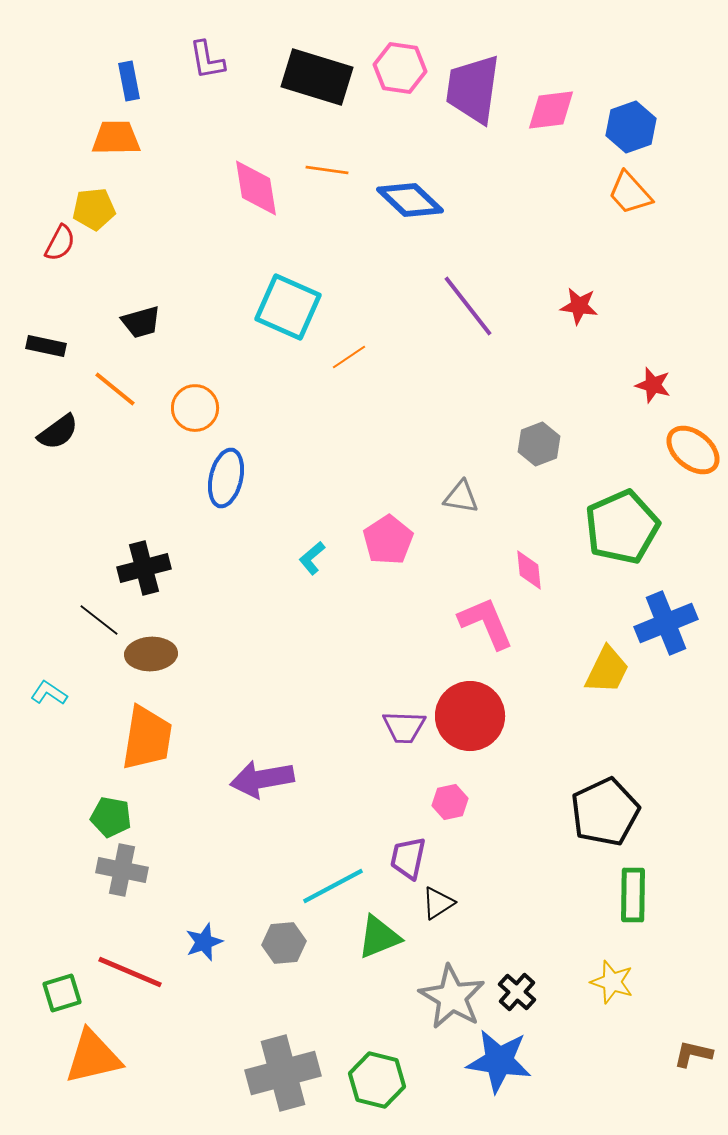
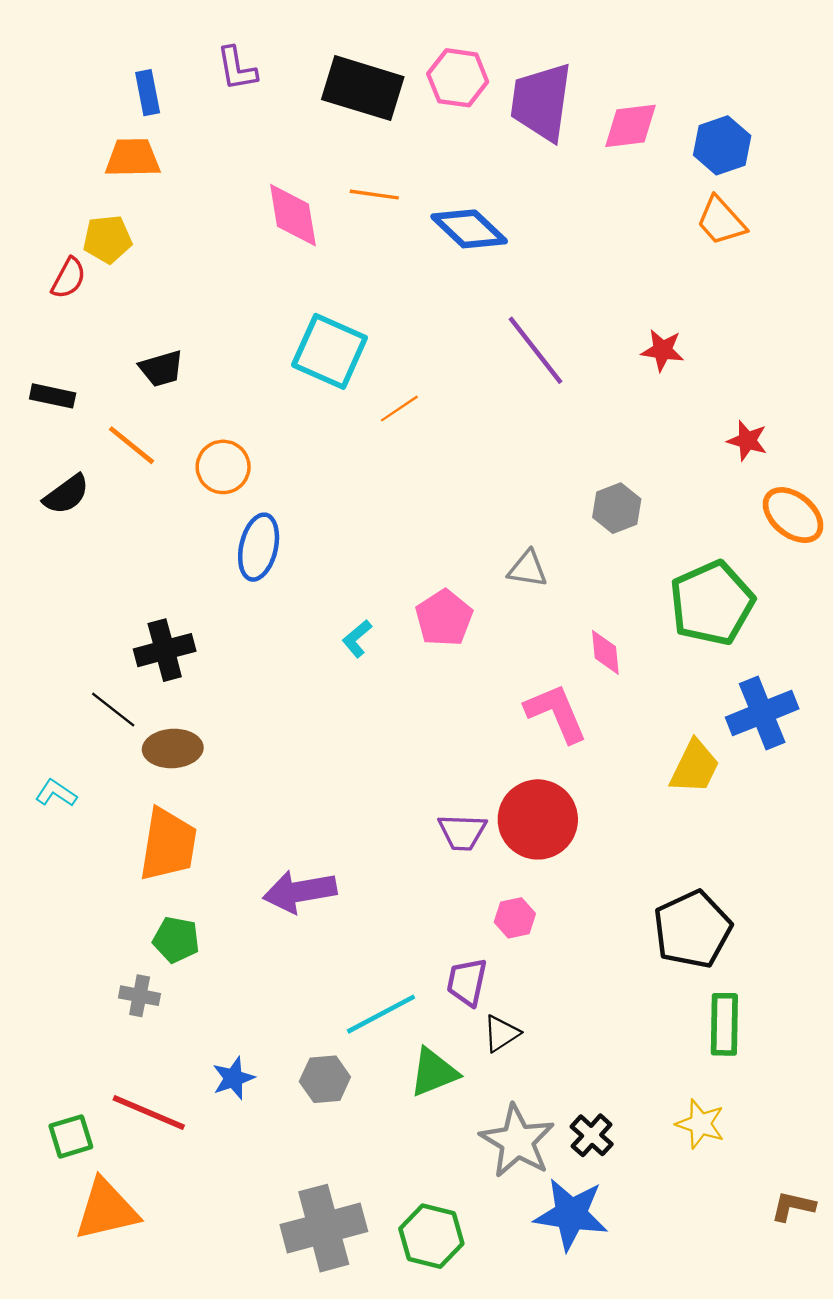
green pentagon: (111, 817) -> (176, 940), moved
gray cross: (122, 870) -> (140, 996), size x0.7

